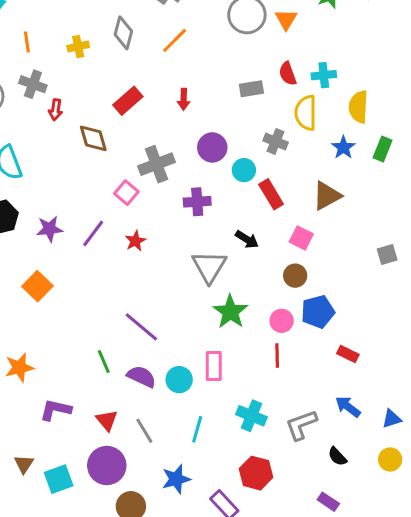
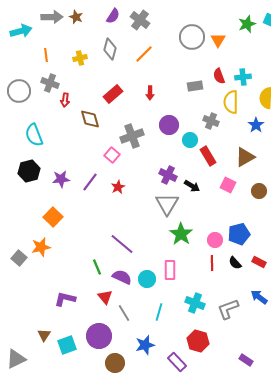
purple cross: (197, 202) -> (168, 175), moved, turned 30
brown circle: (295, 276) -> (259, 191), moved
orange star: (19, 368) -> (41, 247), moved
red triangle: (107, 420) -> (105, 297), moved
black semicircle: (337, 456) -> (235, 263), moved

